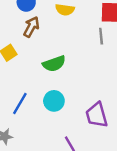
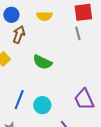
green semicircle: (54, 64) -> (42, 62), turned 54
cyan circle: (54, 101) -> (42, 105), moved

